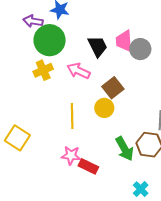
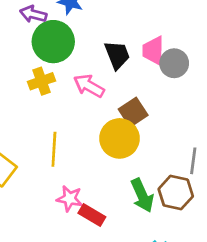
yellow circle: (104, 108) -> (119, 138), size x1.5
yellow line: (72, 116) -> (54, 149), moved

